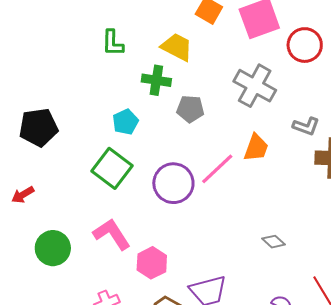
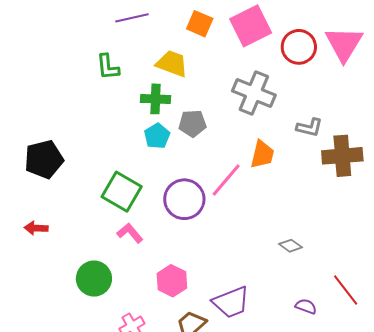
cyan pentagon: (125, 122) -> (157, 136), moved
red arrow: (23, 195) -> (36, 228), turned 40
pink L-shape: (112, 234) -> (130, 233), moved, size x0.7
green circle: (53, 248) -> (94, 279), moved

